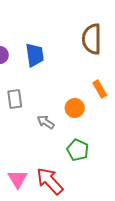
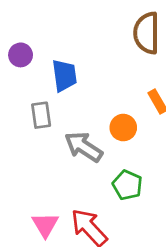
blue trapezoid: (35, 55) -> (64, 75), moved
gray arrow: (46, 122) -> (84, 147), size x1.6

